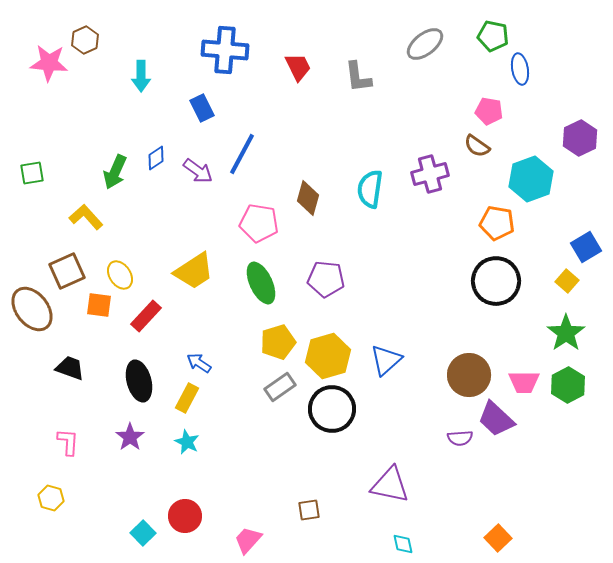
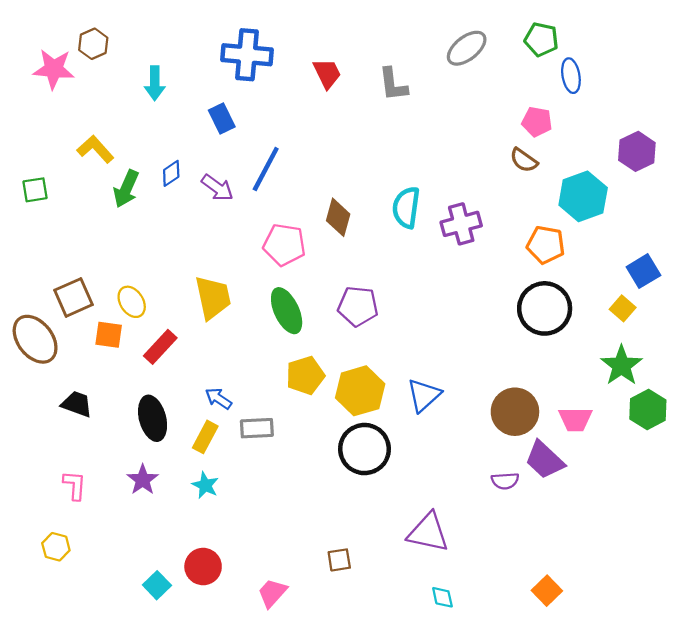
purple cross: (430, 174) -> (461, 224), moved
yellow L-shape: (86, 217) -> (95, 149), moved
yellow trapezoid: (194, 271) -> (213, 297), turned -69
green hexagon: (568, 385) -> (648, 409), moved
gray rectangle: (280, 387) -> (257, 428), moved, turned 32

